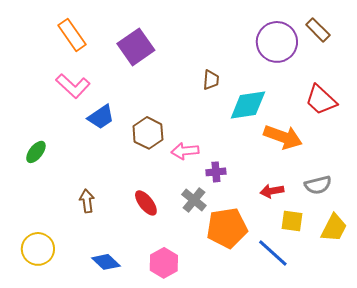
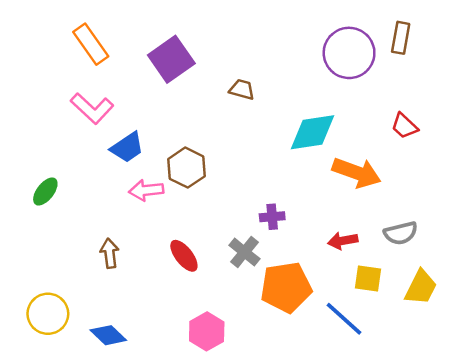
brown rectangle: (318, 30) -> (401, 38), turned 55
brown trapezoid: (211, 80) -> (242, 89), moved, turned -80
red trapezoid: (321, 100) -> (404, 126), size x0.7
pink arrow: (185, 151) -> (146, 190), moved
blue diamond: (106, 262) -> (108, 335), moved

